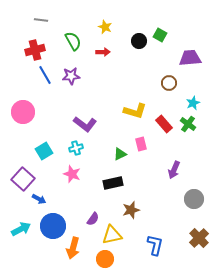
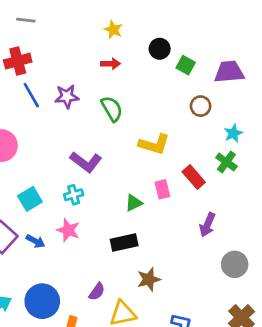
green square: (160, 35) -> (186, 65), moved
green semicircle: (73, 41) -> (112, 109), moved
red rectangle: (164, 124) -> (194, 177), moved
blue arrow: (39, 199) -> (35, 241), moved

